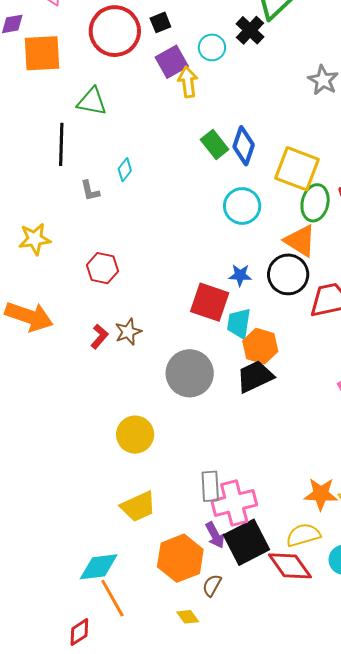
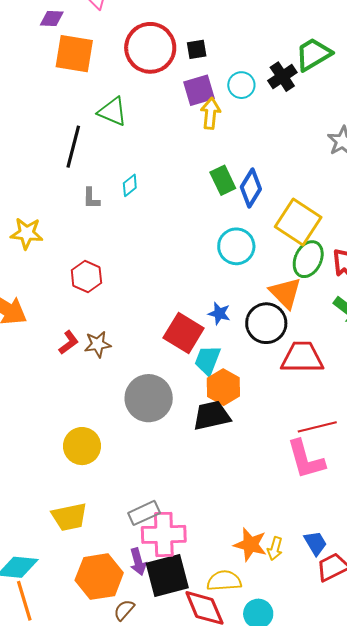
gray rectangle: (210, 486) -> (144, 513), turned 56

